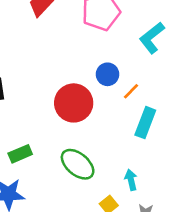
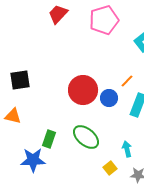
blue circle: (108, 74) -> (109, 98), moved
green rectangle: (20, 154) -> (49, 139), moved, turned -48

